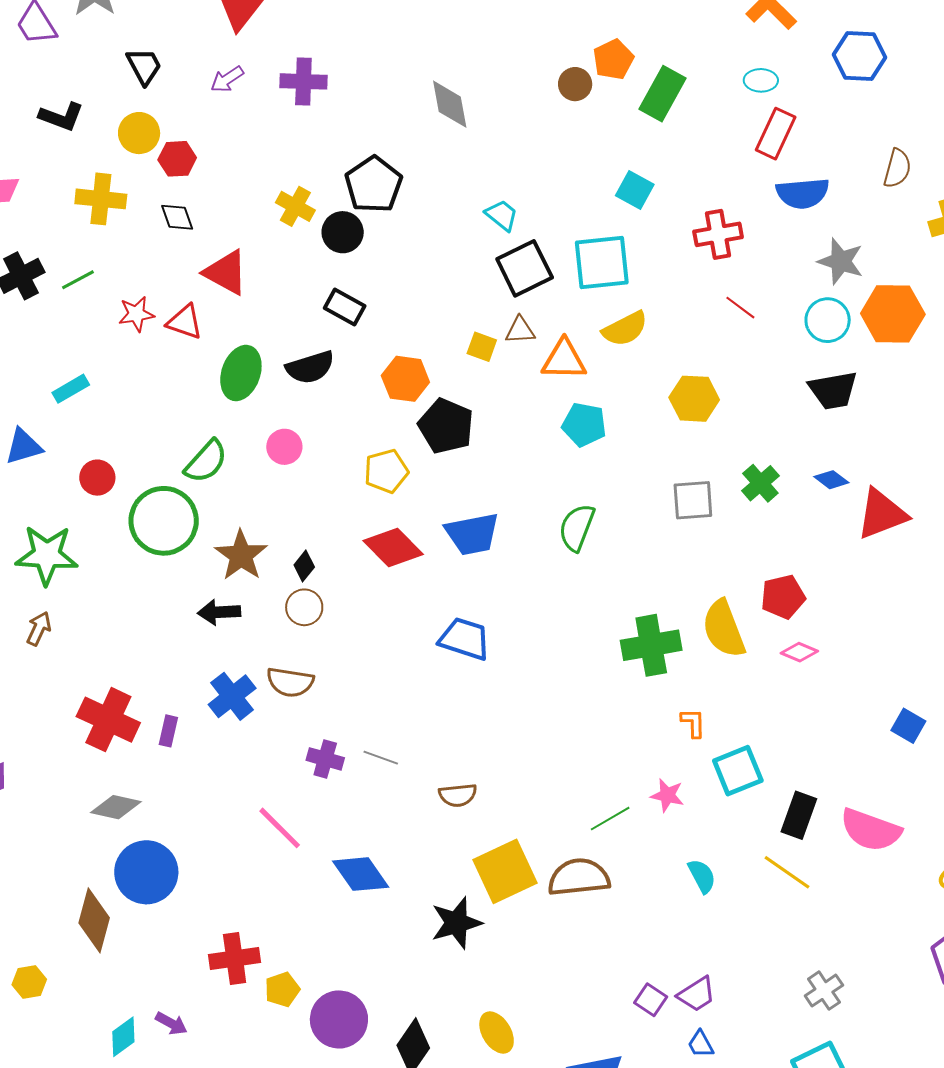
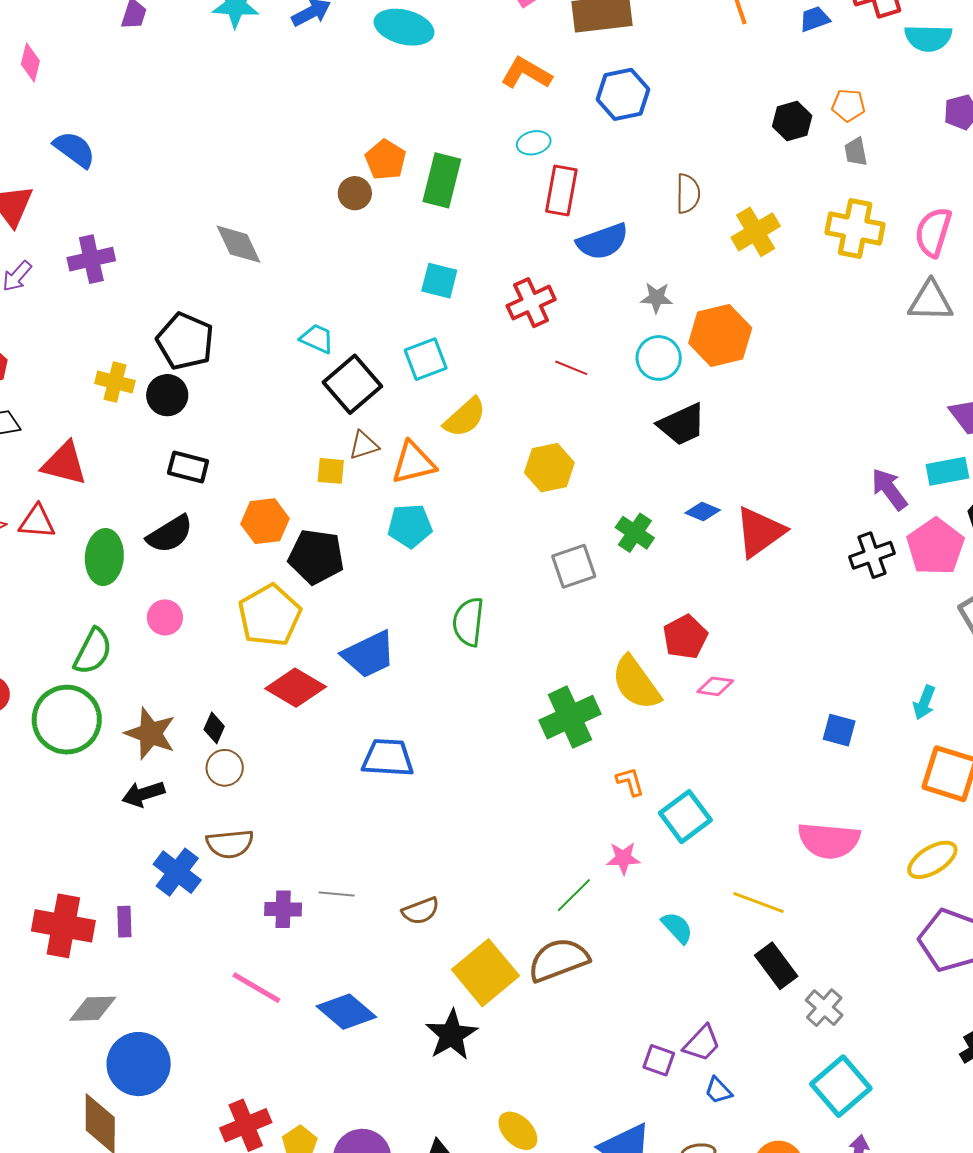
gray star: (841, 261) -> (657, 298), size x0.7
cyan square: (602, 263) -> (426, 359), size x0.7
cyan pentagon: (584, 425) -> (410, 526), moved
yellow pentagon: (386, 471) -> (270, 615), size x1.4
black rectangle: (799, 815) -> (776, 966), moved, turned -42

